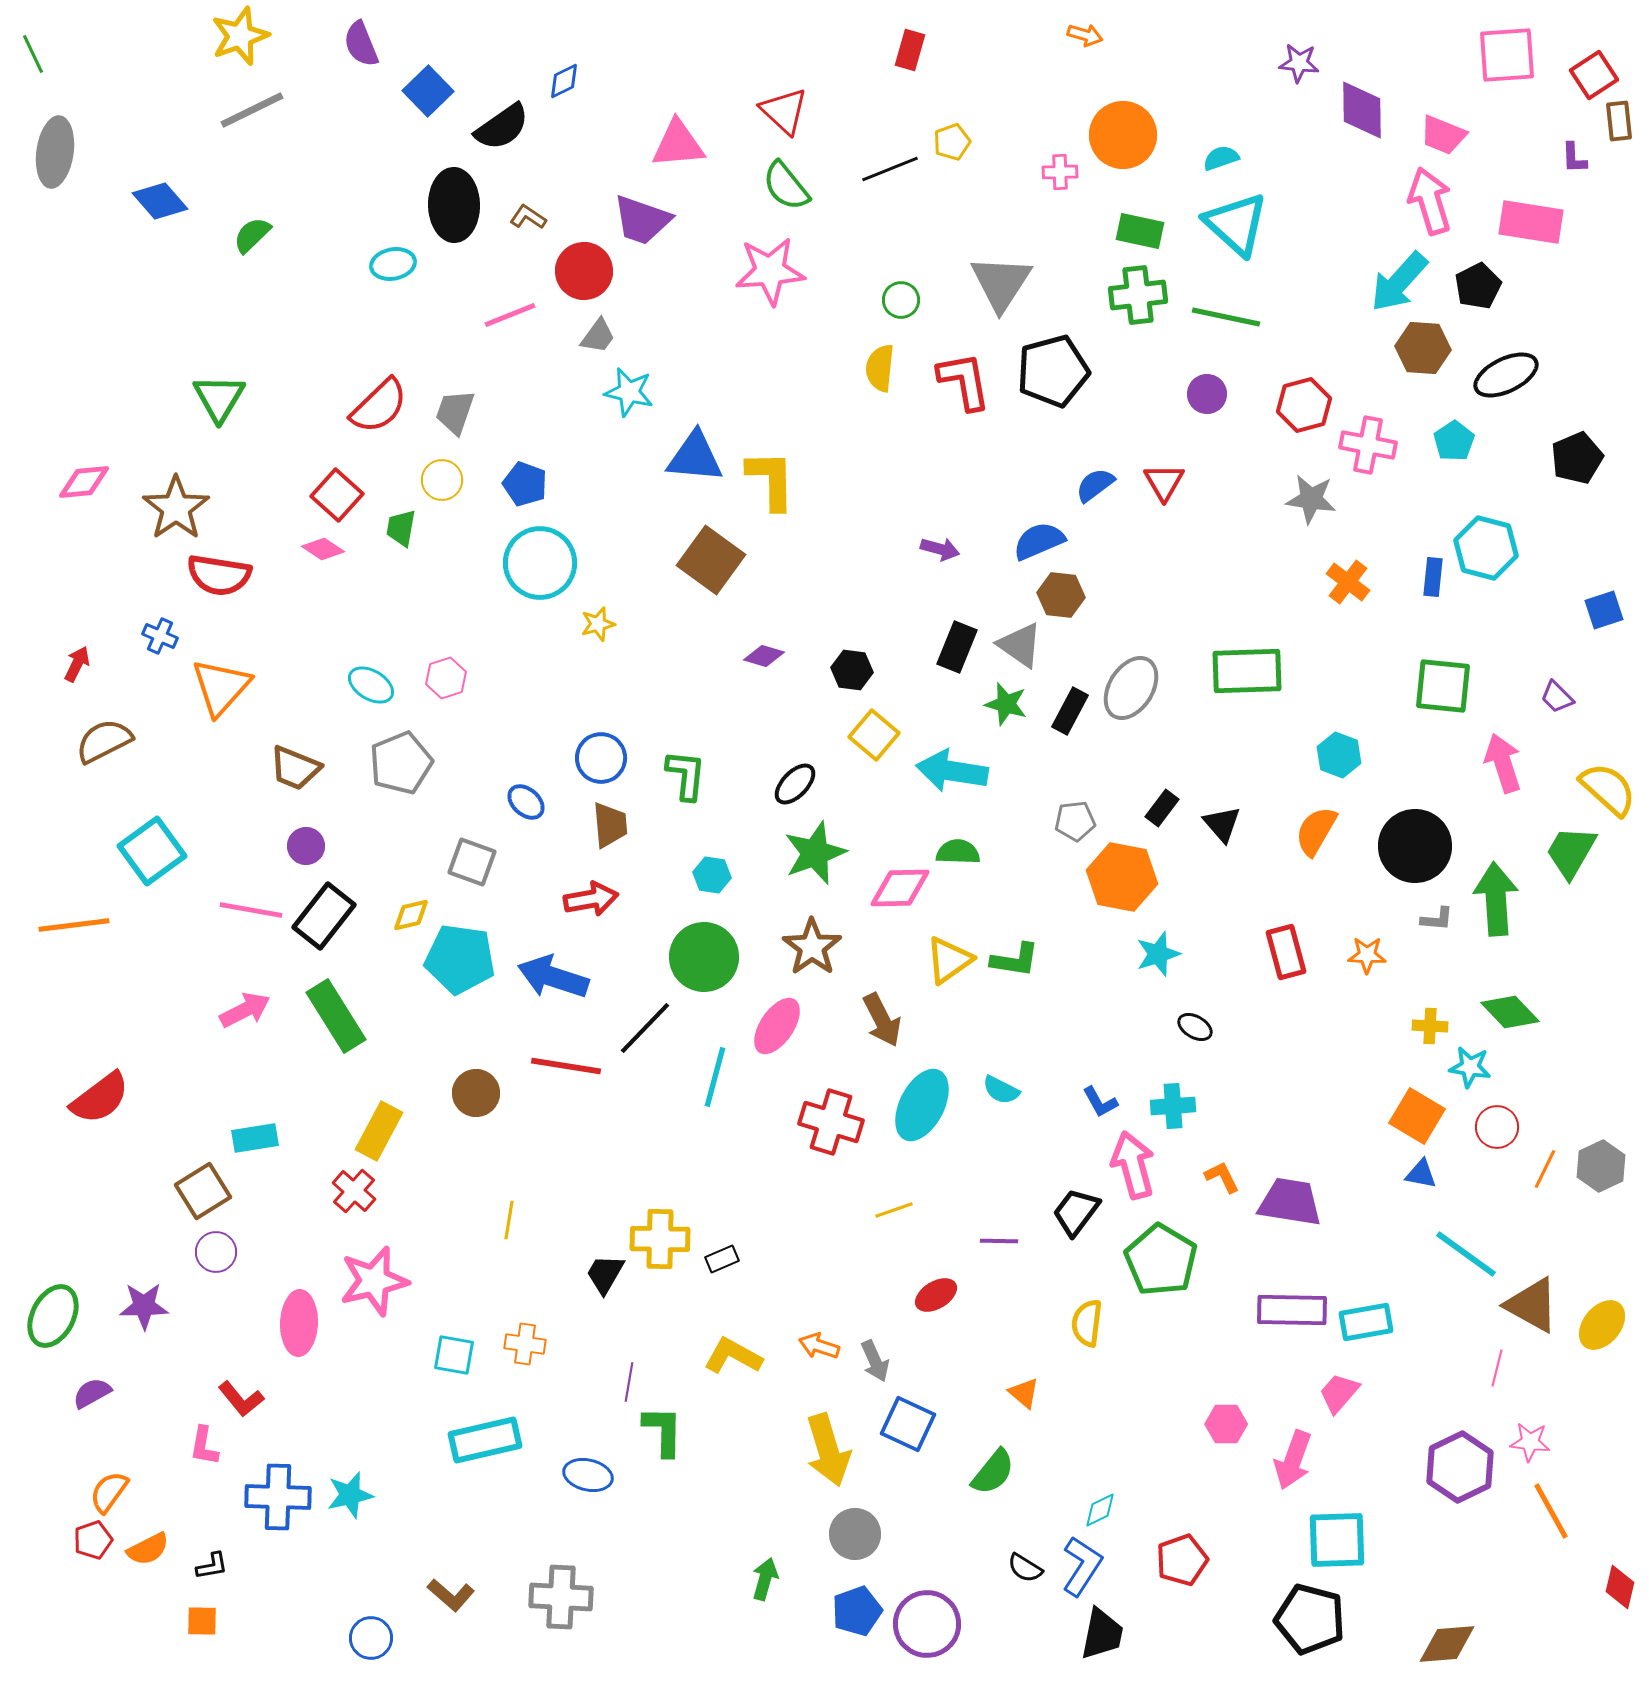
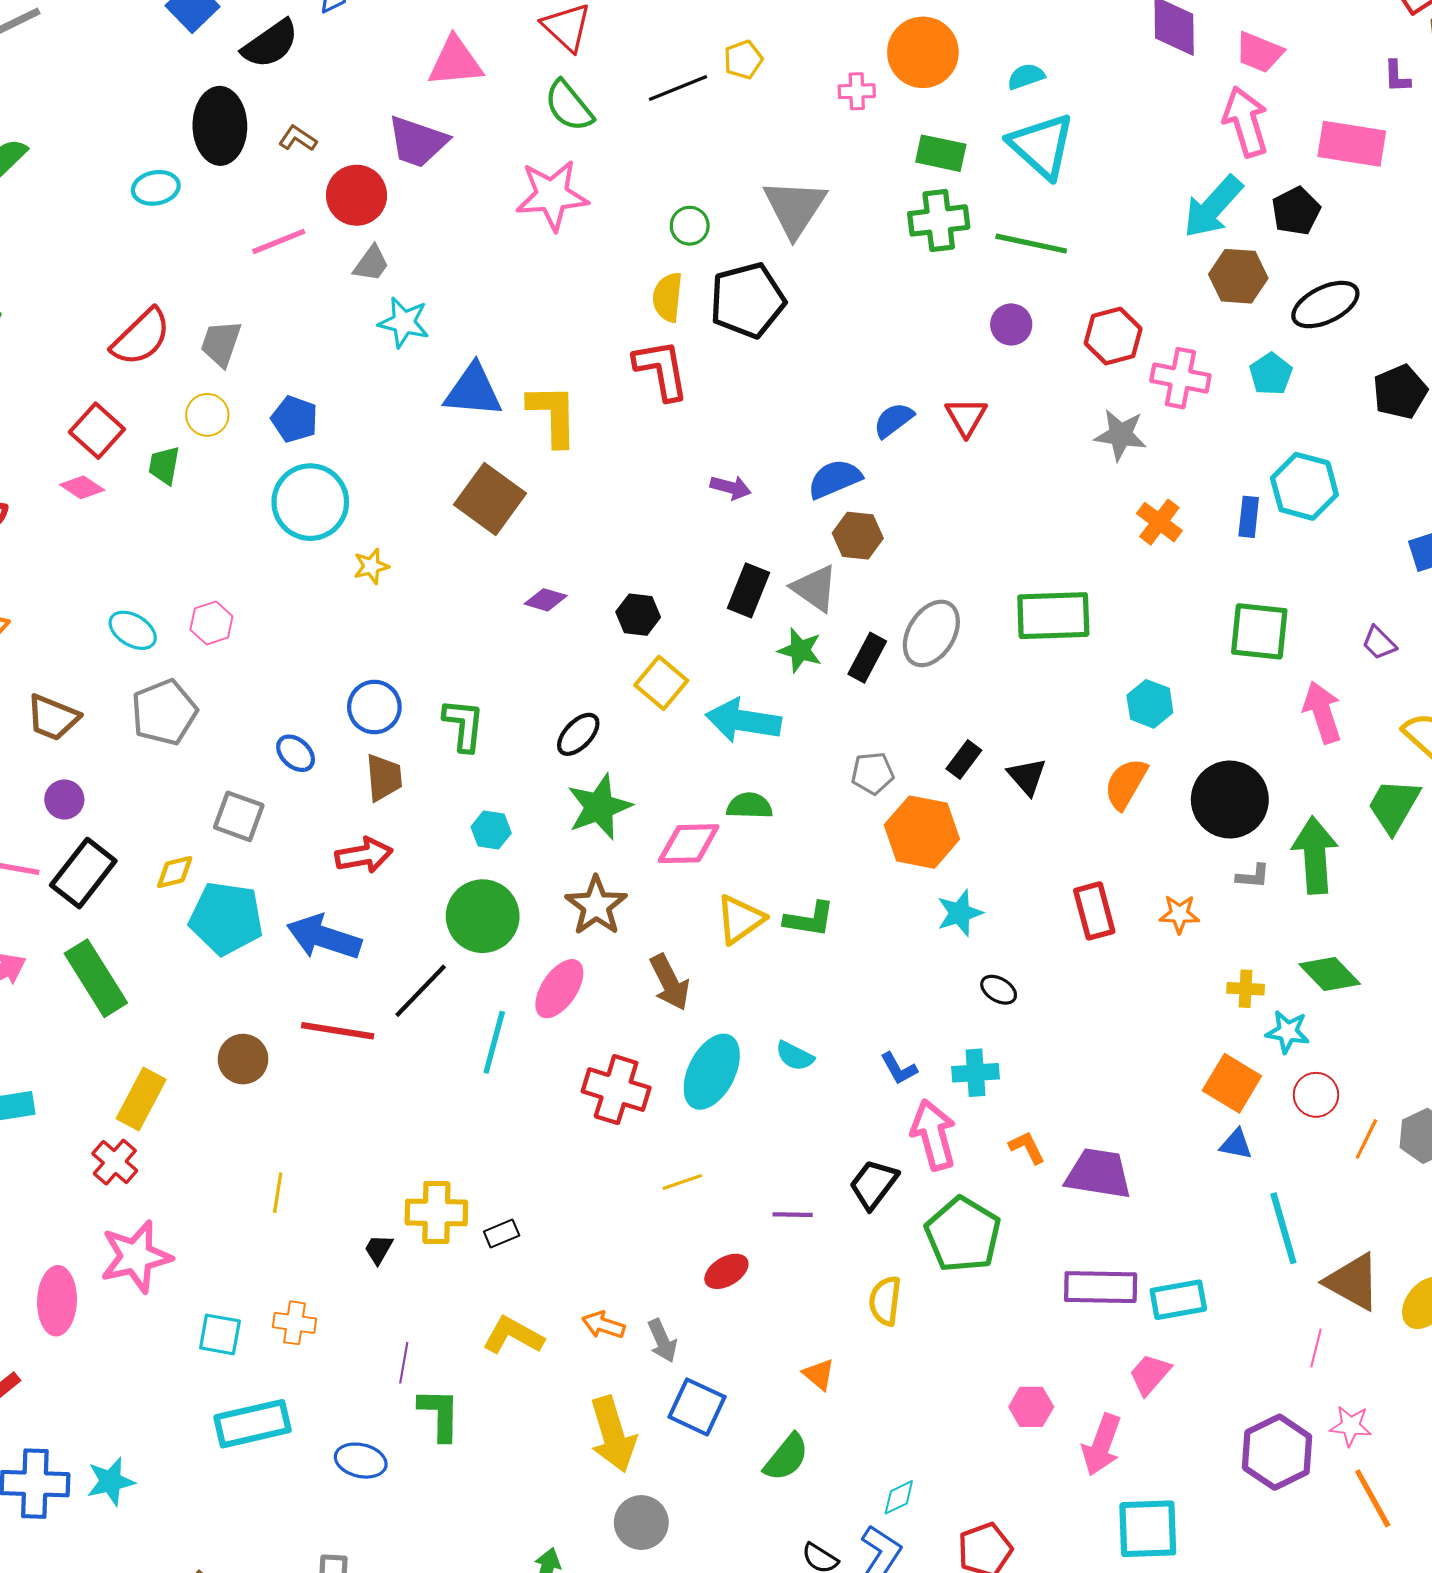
black pentagon: (1053, 371) -> (747, 300), moved
red L-shape: (964, 381) -> (661, 370), moved
cyan line: (1466, 1254) -> (1283, 1228), turned 38
black trapezoid: (605, 1274) -> (379, 1249), size x0.7

